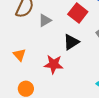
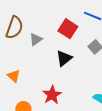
red star: (54, 64) -> (52, 95), moved, turned -30

